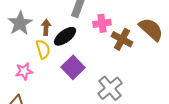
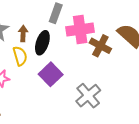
pink cross: (102, 23) -> (80, 30), size x1.5
black ellipse: (65, 36) -> (42, 43), turned -35

